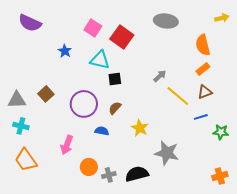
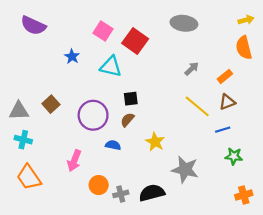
orange semicircle: (203, 45) -> (244, 48), moved
gray arrow: (160, 76) -> (192, 69), moved
black square: (115, 79) -> (131, 99), moved
green star: (221, 132) -> (234, 156), moved

